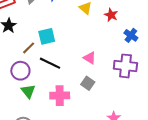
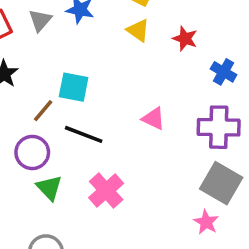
cyan square: (47, 36) -> (74, 87), turned 30
gray square: (88, 83) -> (221, 183), moved, size x1.6
pink cross: (60, 96) -> (106, 190), turned -36

